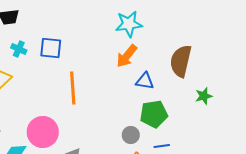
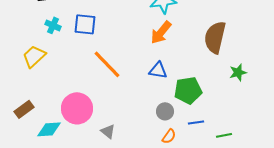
blue triangle: (145, 81) -> (158, 70), moved
orange line: (73, 88) -> (107, 64), turned -40

